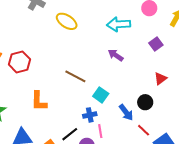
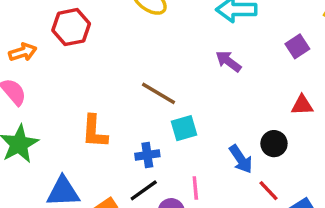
red hexagon: (19, 62) -> (71, 27), moved
red triangle: (161, 79) -> (302, 105), turned 32
cyan square: (101, 95) -> (184, 128), moved, turned 35
blue cross: (90, 115) -> (147, 155), moved

